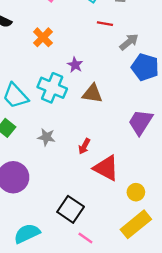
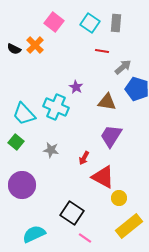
orange cross: (43, 37) -> (35, 45), moved
brown triangle: (92, 94) -> (107, 102), moved
purple trapezoid: (140, 122) -> (111, 136), moved
yellow circle: (136, 192) -> (119, 198), moved

